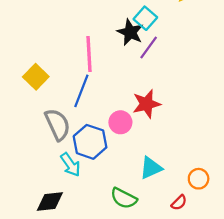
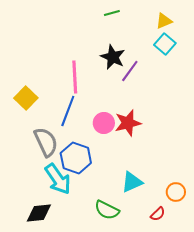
cyan square: (145, 18) -> (165, 44), moved
pink circle: (120, 122) -> (104, 123), moved
cyan arrow: (71, 165) -> (58, 179), size x1.4

